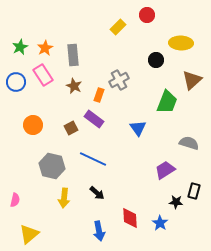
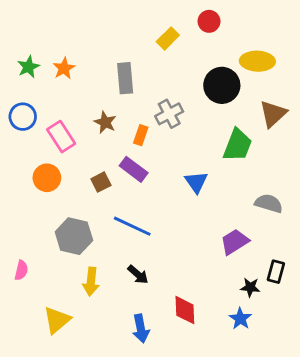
gray rectangle: (73, 55) -> (125, 78), moved
black circle: (156, 60) -> (222, 85), size x1.6
pink rectangle: (43, 75) -> (61, 137), moved
pink semicircle: (15, 200) -> (21, 270), moved
blue star: (160, 223) -> (240, 319), moved
yellow triangle: (29, 234) -> (57, 320), moved

